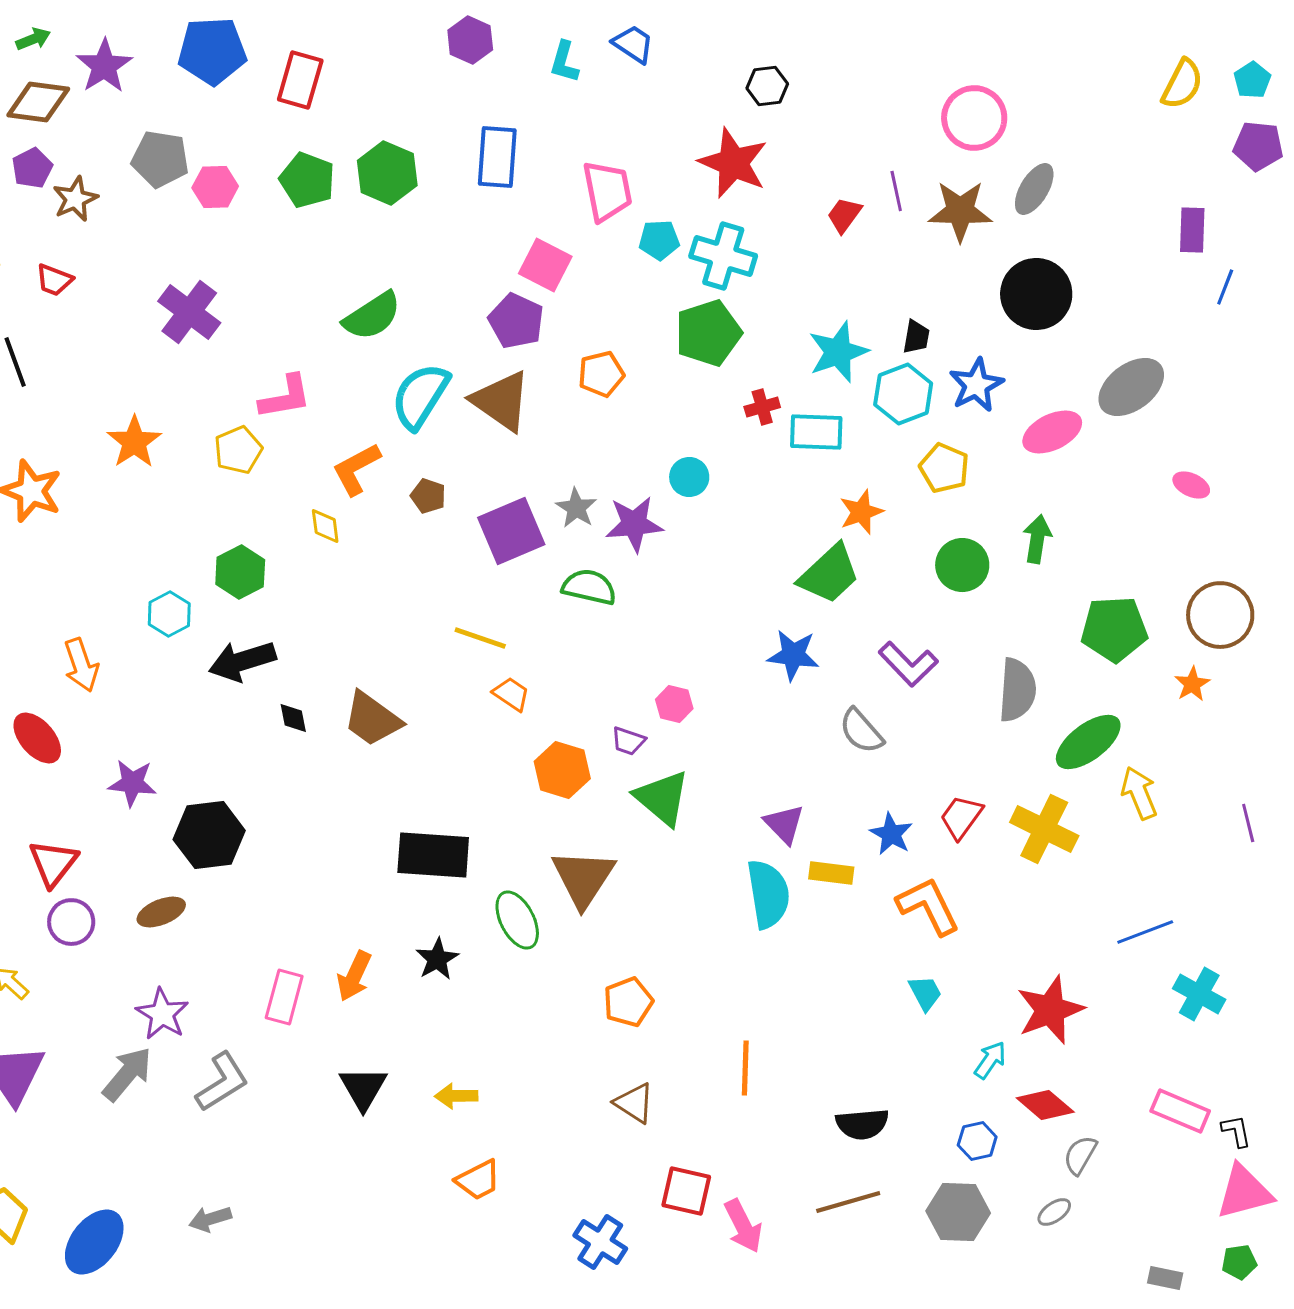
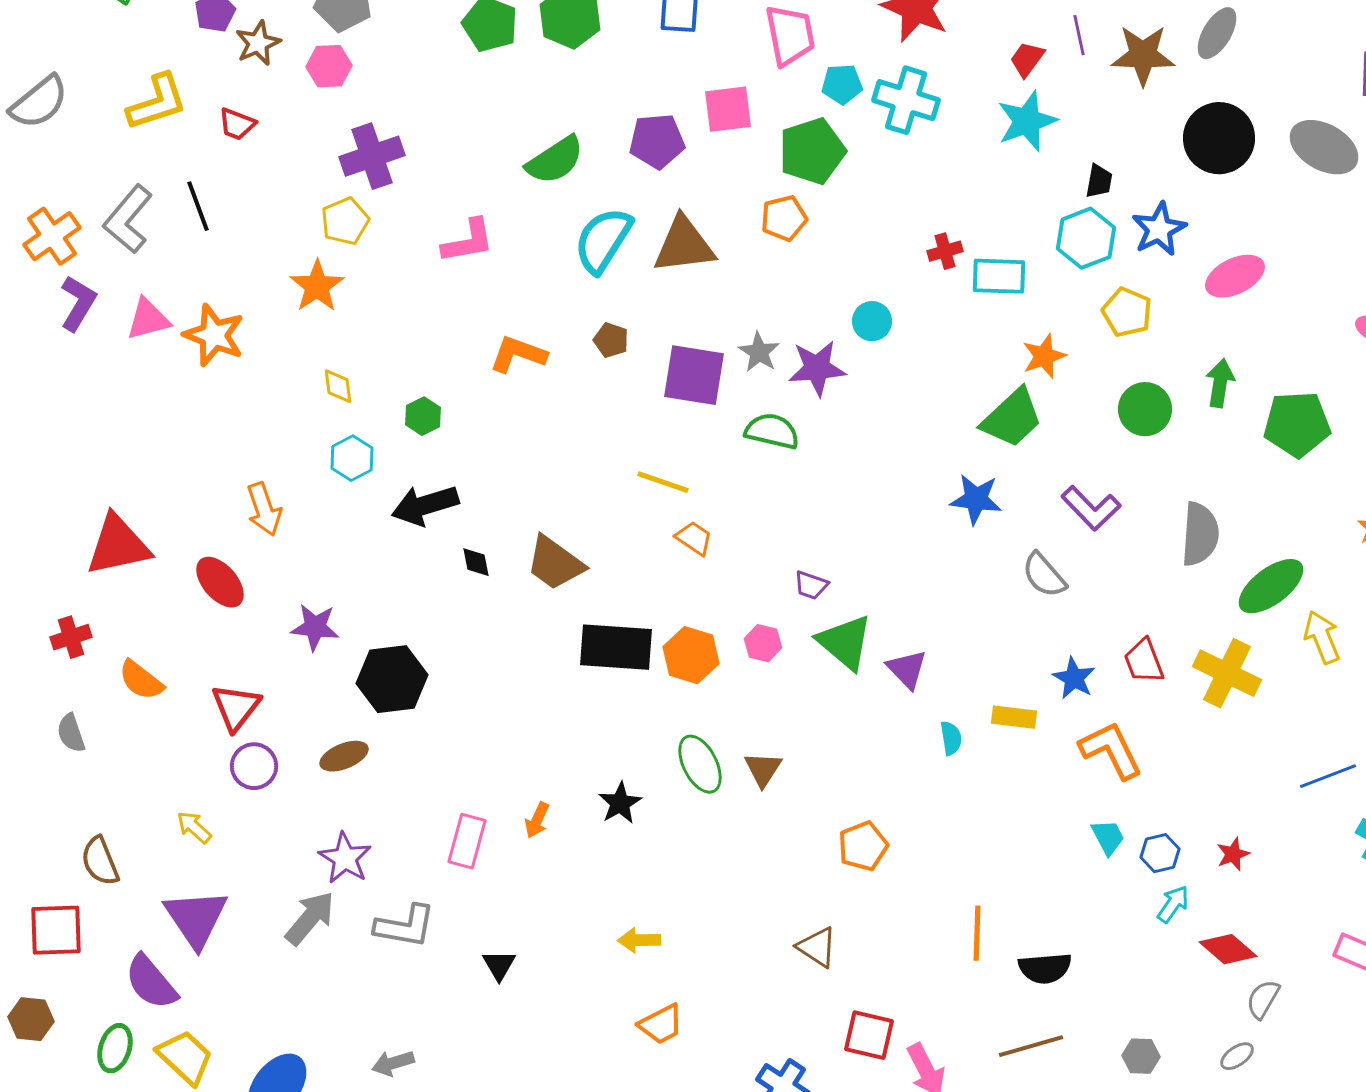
pink hexagon: (215, 187) -> (329, 66), moved
pink square: (545, 265) -> (728, 109), turned -34
purple cross: (189, 312) -> (372, 156), turned 34
purple pentagon: (516, 321) -> (657, 141), moved, turned -30
green pentagon: (708, 333) -> (812, 151), moved
cyan star: (838, 352) -> (1027, 121), moved
gray ellipse: (1131, 387) -> (1324, 147), moved, turned 66
brown triangle: (501, 401) -> (684, 245), turned -42
yellow pentagon: (238, 450) -> (345, 221), moved
orange L-shape: (356, 469) -> (518, 354), moved, turned 48
yellow diamond: (325, 526) -> (338, 386), moved
purple square: (511, 531) -> (694, 375), turned 32
green hexagon: (240, 572) -> (423, 416), size x0.7
green pentagon: (1114, 629) -> (1297, 424), moved
pink hexagon: (674, 704) -> (763, 643), moved
orange hexagon: (562, 770) -> (691, 655), moved
red trapezoid: (961, 817) -> (1144, 661), turned -57
purple triangle: (784, 824) -> (907, 669), moved
black rectangle: (433, 855) -> (616, 647), moved
brown triangle: (583, 878) -> (763, 769), moved, size x0.6
cyan semicircle: (768, 894) -> (951, 738), size x0.5
orange arrow: (354, 976) -> (537, 820), size x0.7
orange pentagon: (628, 1002) -> (863, 846), moved
red star: (1050, 1010) -> (1233, 854), size x0.5
orange line: (745, 1068) -> (977, 933), moved
gray L-shape: (222, 1082) -> (405, 926), turned 42
black triangle: (363, 1088) -> (499, 965), moved, size x0.7
blue hexagon: (977, 1141) -> (1160, 853), moved
gray hexagon: (958, 1212) -> (1141, 1056), size x0.6

